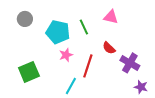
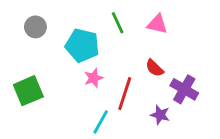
green line: (84, 27) -> (118, 23), moved
green square: (29, 72) -> (28, 91), moved
purple star: (141, 87) -> (160, 115), moved

